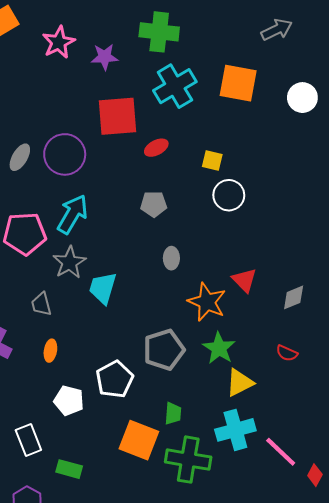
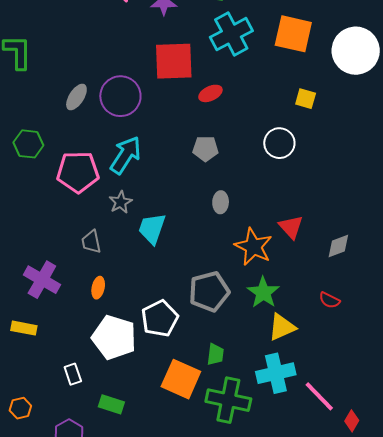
white circle: (302, 98) -> (356, 51), size x1.6
yellow square: (212, 160) -> (306, 99), moved
gray star: (69, 263) -> (121, 202), size x0.7
white pentagon: (69, 401) -> (114, 337), size x1.5
white rectangle: (28, 440) -> (73, 374), size x0.7

